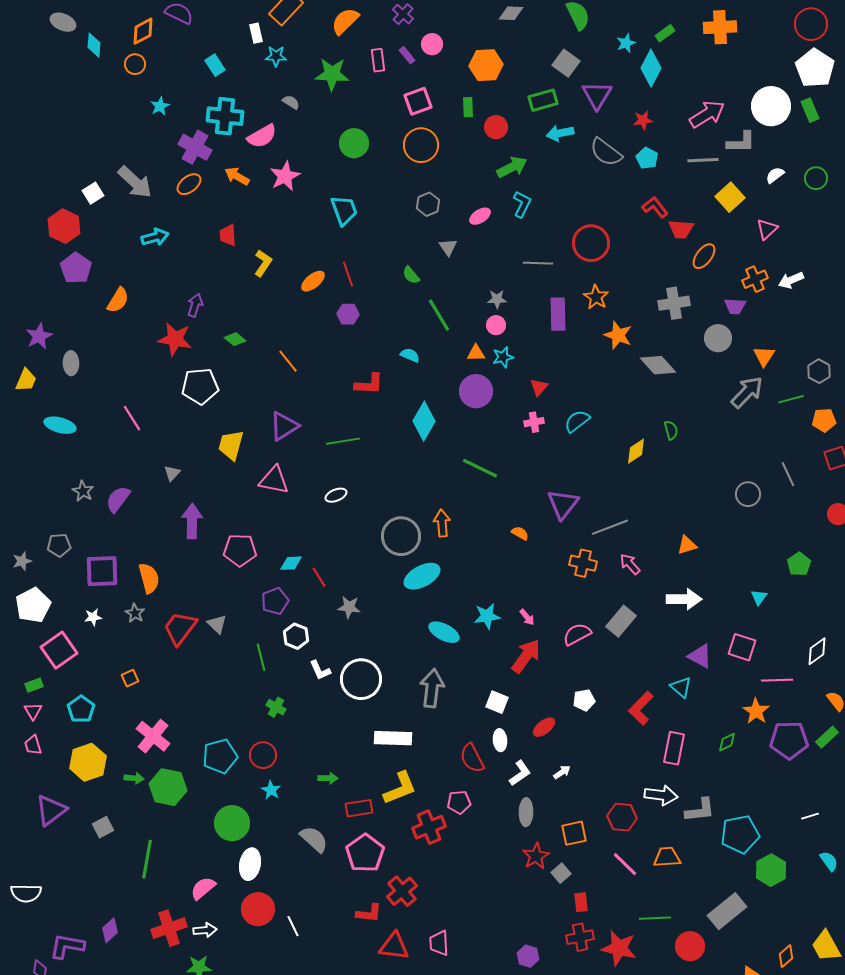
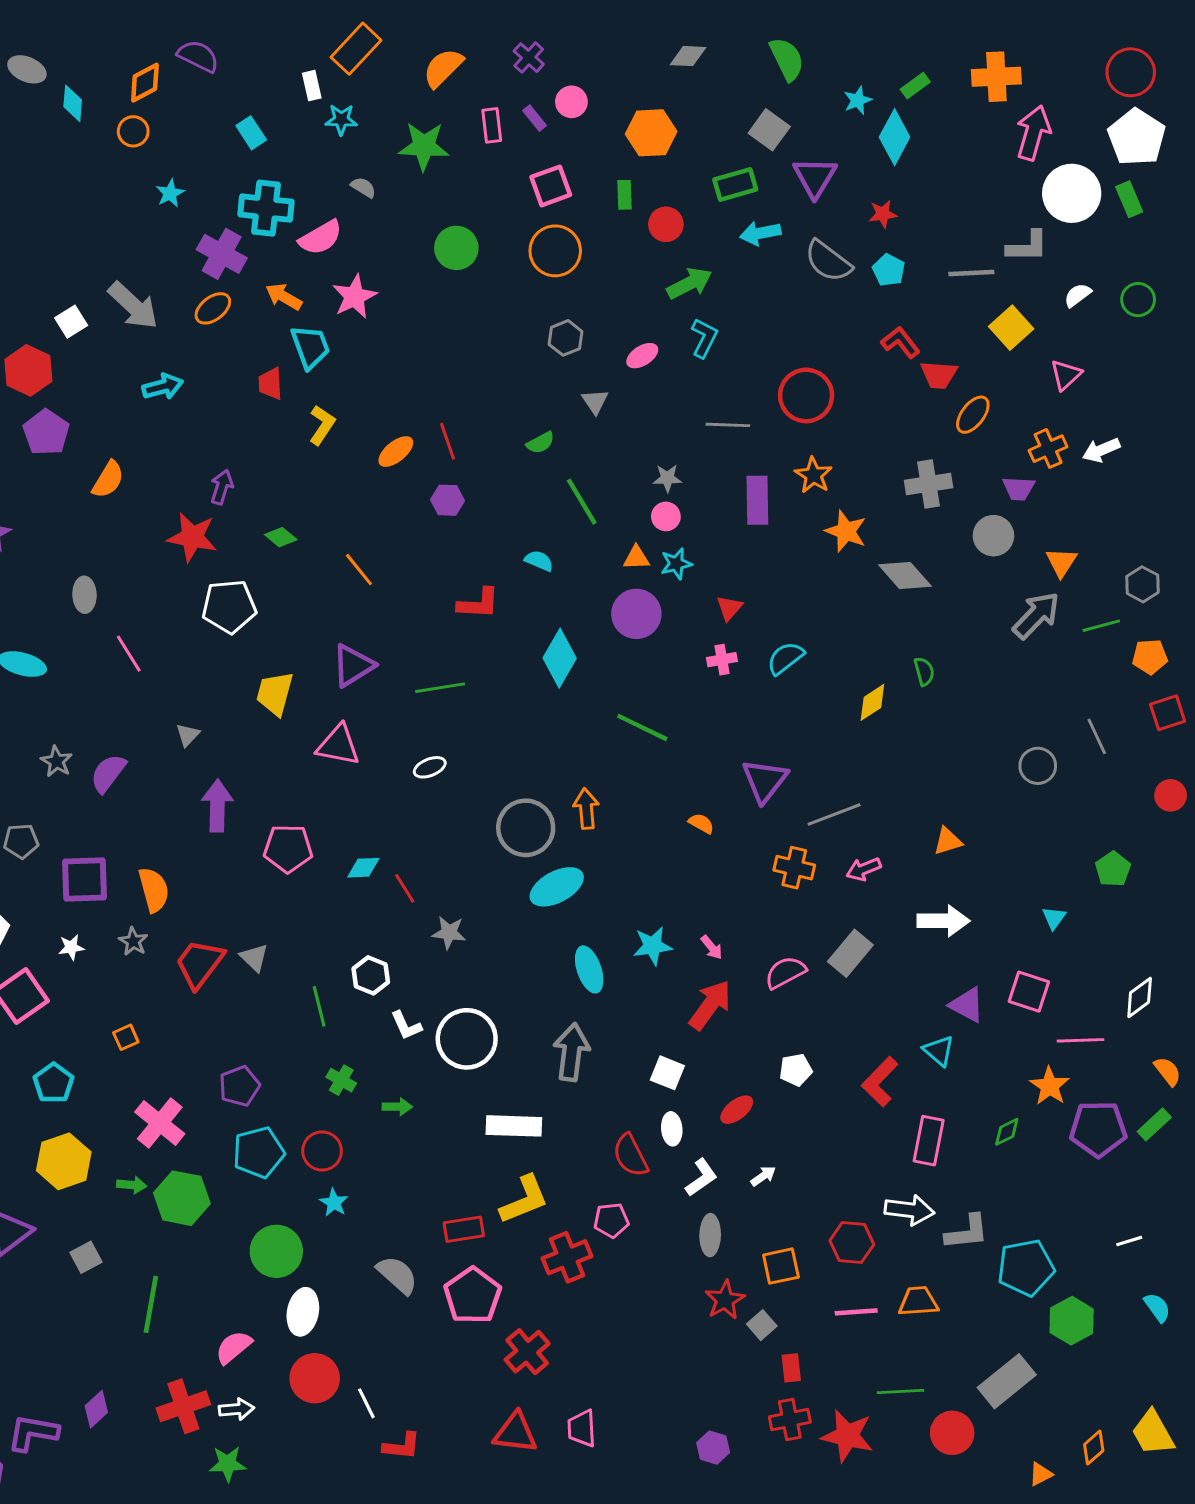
pink arrow: (707, 114) -> (1033, 133), moved, turned -42
cyan trapezoid: (344, 210) -> (310, 347), moved
green semicircle: (411, 275) -> (540, 443), turned -78
gray ellipse: (71, 363) -> (84, 595), moved
pink arrow: (630, 564) -> (864, 869), turned -70
purple pentagon: (275, 601) -> (239, 1086), moved
cyan ellipse: (444, 632) -> (589, 969), turned 44
green arrow: (328, 778) -> (397, 1107), moved
pink line: (625, 864) -> (856, 1312), turned -48
red L-shape: (369, 913) -> (402, 1446), moved

